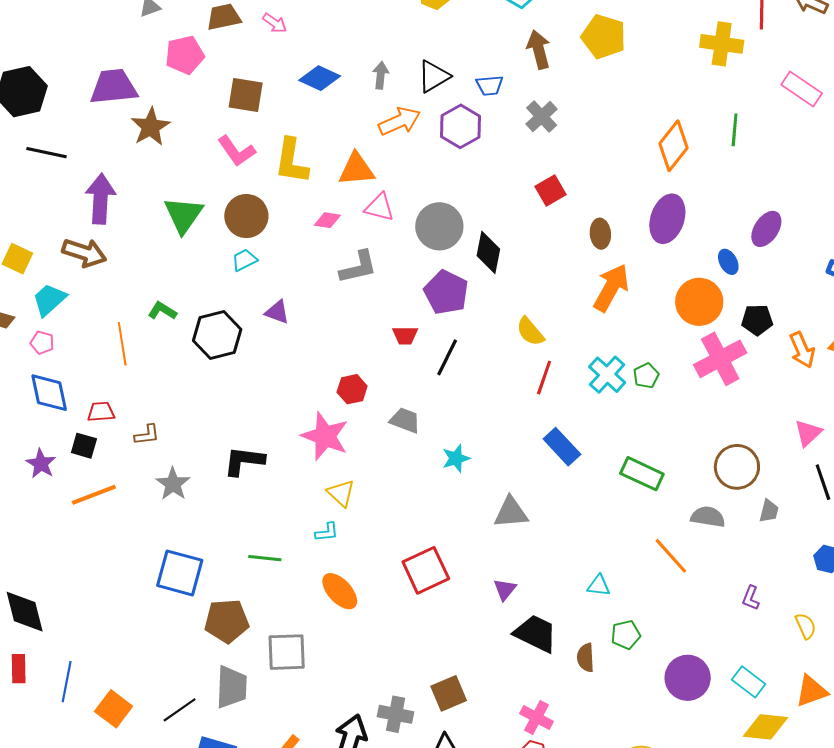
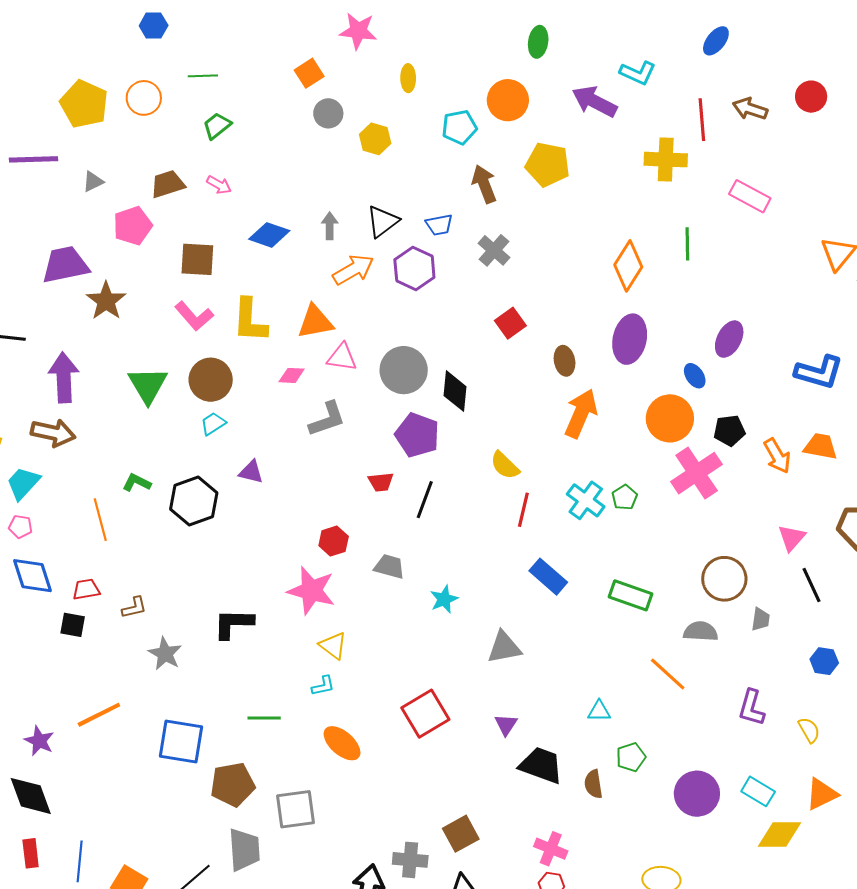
purple star: (41, 464) -> (39, 741), moved
orange line: (94, 495) -> (99, 715), moved
purple L-shape: (751, 598) -> (752, 708), size x1.5

